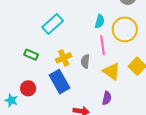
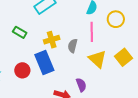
yellow circle: (125, 29) -> (116, 19), size x0.7
red circle: (28, 88) -> (22, 70), moved
purple semicircle: (107, 98) -> (81, 85), moved, turned -40

